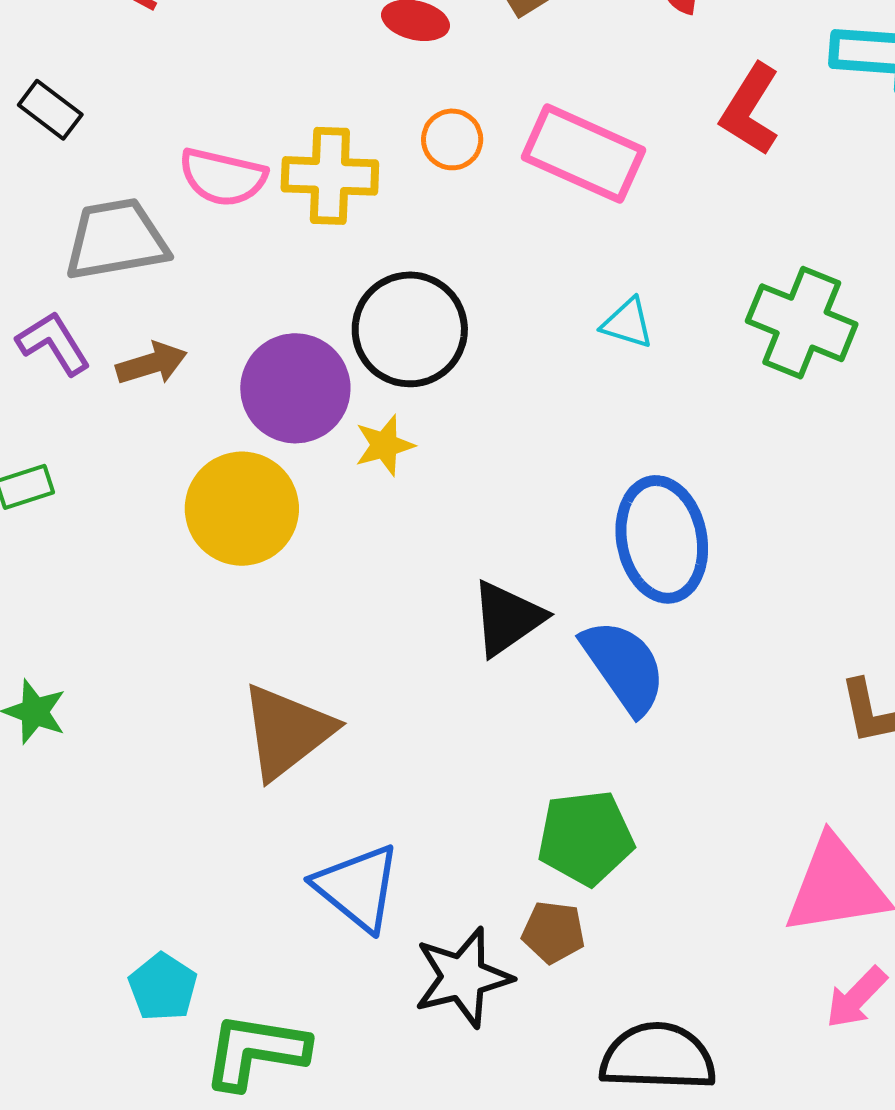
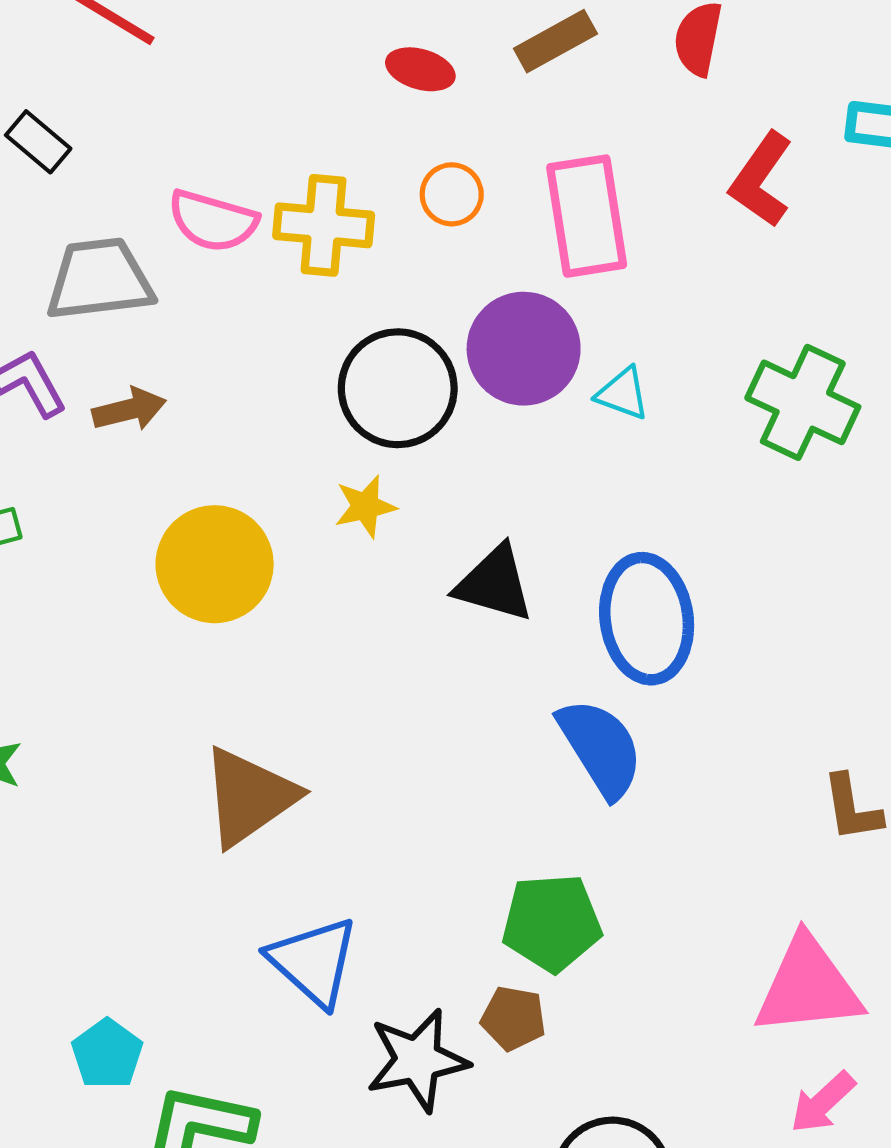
pink rectangle: (584, 154) -> (587, 216), turned 54
purple circle: (295, 388) -> (524, 349), moved
black triangle: (507, 618) -> (494, 584), moved, turned 48

